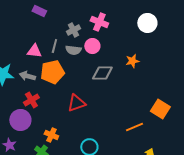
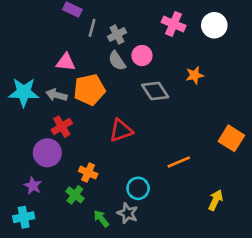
pink cross: (99, 22) -> (174, 24), moved
gray line: (54, 46) -> (92, 28), moved
gray semicircle: (73, 50) -> (117, 61), turned 49
gray diamond: (102, 73) -> (155, 91), turned 55
orange line: (134, 127) -> (179, 162), moved

